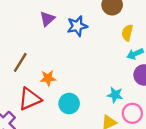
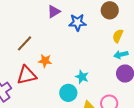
cyan star: (115, 95) -> (82, 77), moved
cyan circle: (69, 104) -> (68, 93), moved

